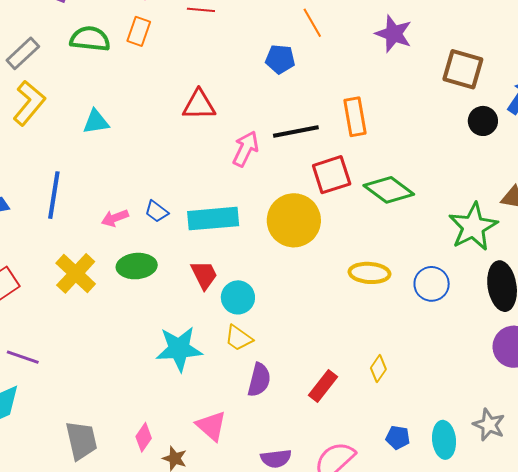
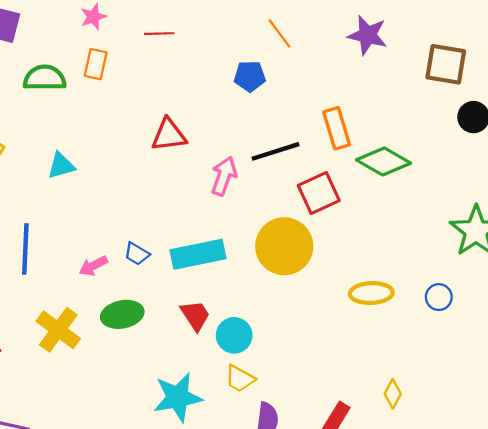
green diamond: (389, 190) -> (383, 161), moved
blue circle: (432, 284) -> (439, 297), size x0.7

